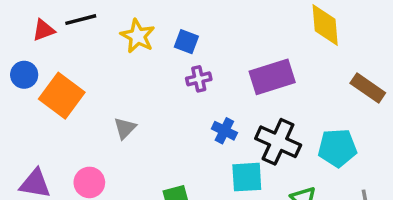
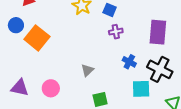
purple rectangle: (272, 77) -> (158, 32), turned -70
gray triangle: (125, 128) -> (87, 70), moved

